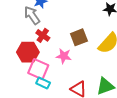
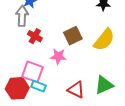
gray arrow: (32, 15) -> (22, 16), turned 42
red hexagon: (28, 52) -> (17, 88), moved

